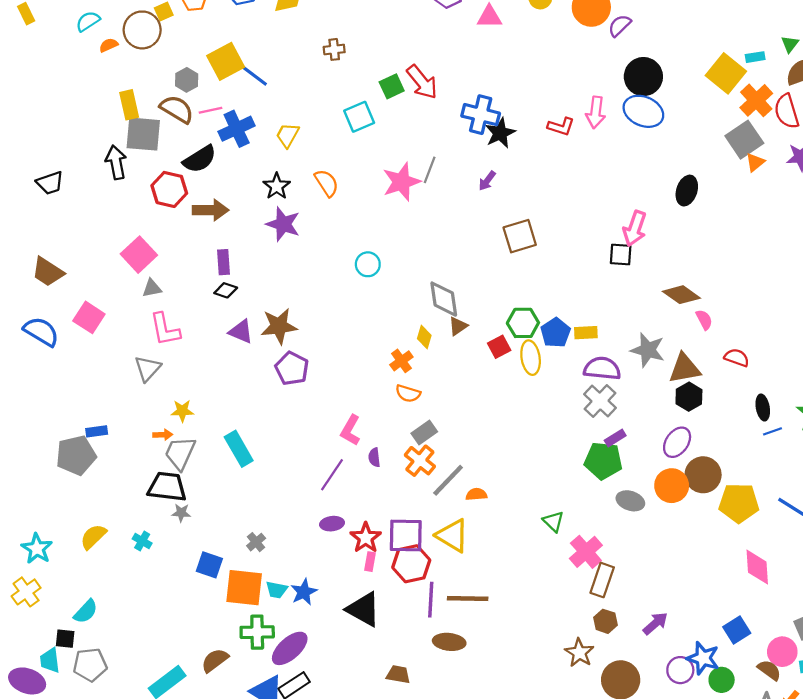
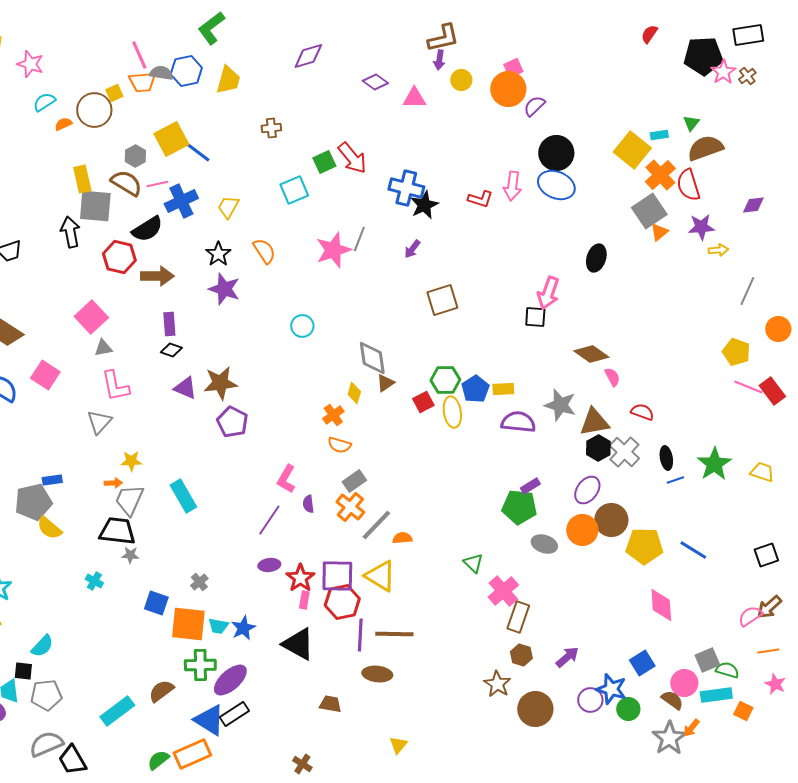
gray cross: (600, 401) -> (624, 452), moved
yellow semicircle: (93, 537) -> (49, 528), moved, turned -96

